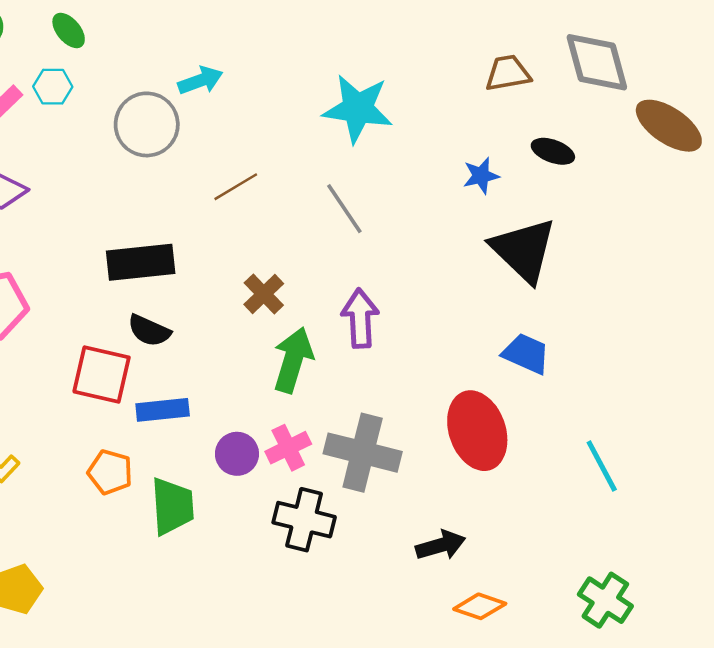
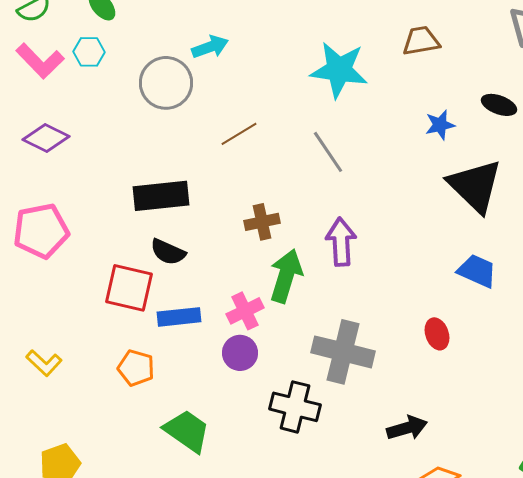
brown trapezoid: (508, 73) -> (421, 41), moved
brown cross: (264, 294) -> (262, 222), turned 32
red ellipse: (477, 431) -> (437, 334), size x0.5
pink cross: (288, 448) -> (245, 311), moved
green trapezoid: (172, 506) -> (187, 431), moved, turned -51

